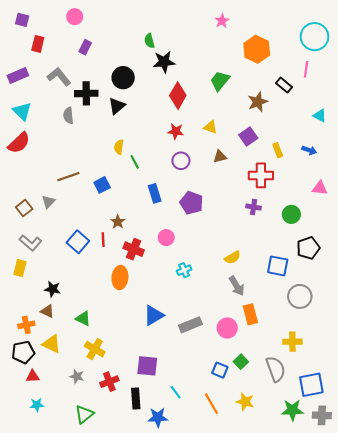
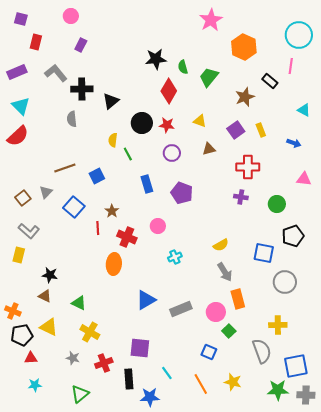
pink star: (222, 21) -> (211, 20), size x1.6
green semicircle: (149, 41) -> (183, 67), moved
black circle: (123, 78) -> (142, 123), moved
gray semicircle: (68, 116) -> (72, 119), moved
yellow rectangle: (278, 150) -> (261, 130), moved
blue square: (78, 242) -> (74, 207), moved
orange cross: (26, 325) -> (13, 311), moved, turned 35
green square: (241, 362) -> (229, 331), moved

